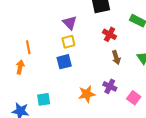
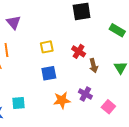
purple triangle: (70, 23) -> (14, 22), moved
red cross: (110, 34) -> (79, 51), moved
blue square: (64, 62) -> (49, 73), moved

